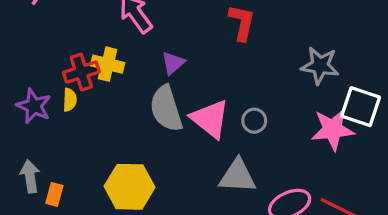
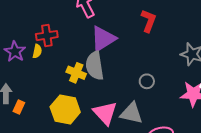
purple triangle: (173, 63) -> (103, 39), size x1.8
yellow cross: (108, 64) -> (76, 73), moved
pink triangle: (210, 119) -> (105, 113), moved

